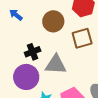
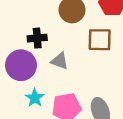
gray triangle: (56, 64) -> (60, 61), size x0.7

